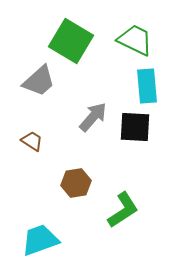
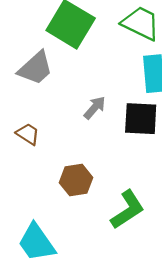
gray arrow: (93, 117) -> (95, 108), size x0.7
cyan trapezoid: (40, 240) -> (37, 243), turned -105

